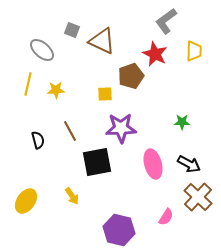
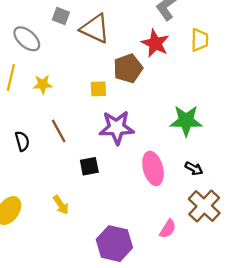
green star: (182, 122) -> (186, 121), size x1.8
black square: (97, 162) -> (89, 166), size x0.6
black arrow: (189, 164) -> (194, 168), size x0.7

